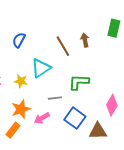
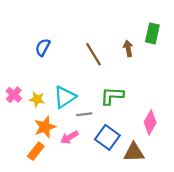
brown arrow: (85, 40) -> (128, 48), moved
cyan triangle: (41, 68) -> (65, 97), moved
yellow star: (21, 81) -> (37, 99), moved

